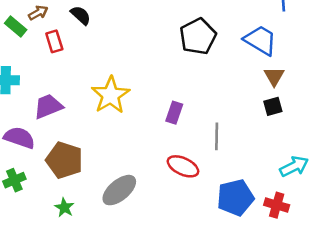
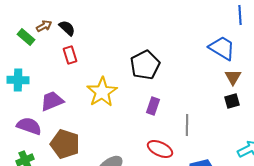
black semicircle: (81, 15) -> (67, 28), moved
black pentagon: (198, 36) -> (145, 65), moved
red rectangle: (54, 41) -> (70, 55), moved

